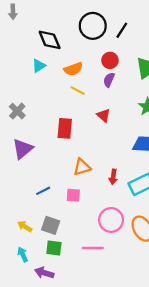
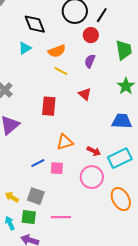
red circle: (110, 60) -> (91, 35), moved
red arrow: (113, 177) -> (94, 151), turned -72
blue line: (43, 191) -> (38, 163), moved
pink circle: (111, 220) -> (92, 177), moved
green square: (54, 248) -> (29, 217), moved
pink line: (93, 248) -> (61, 217), moved

